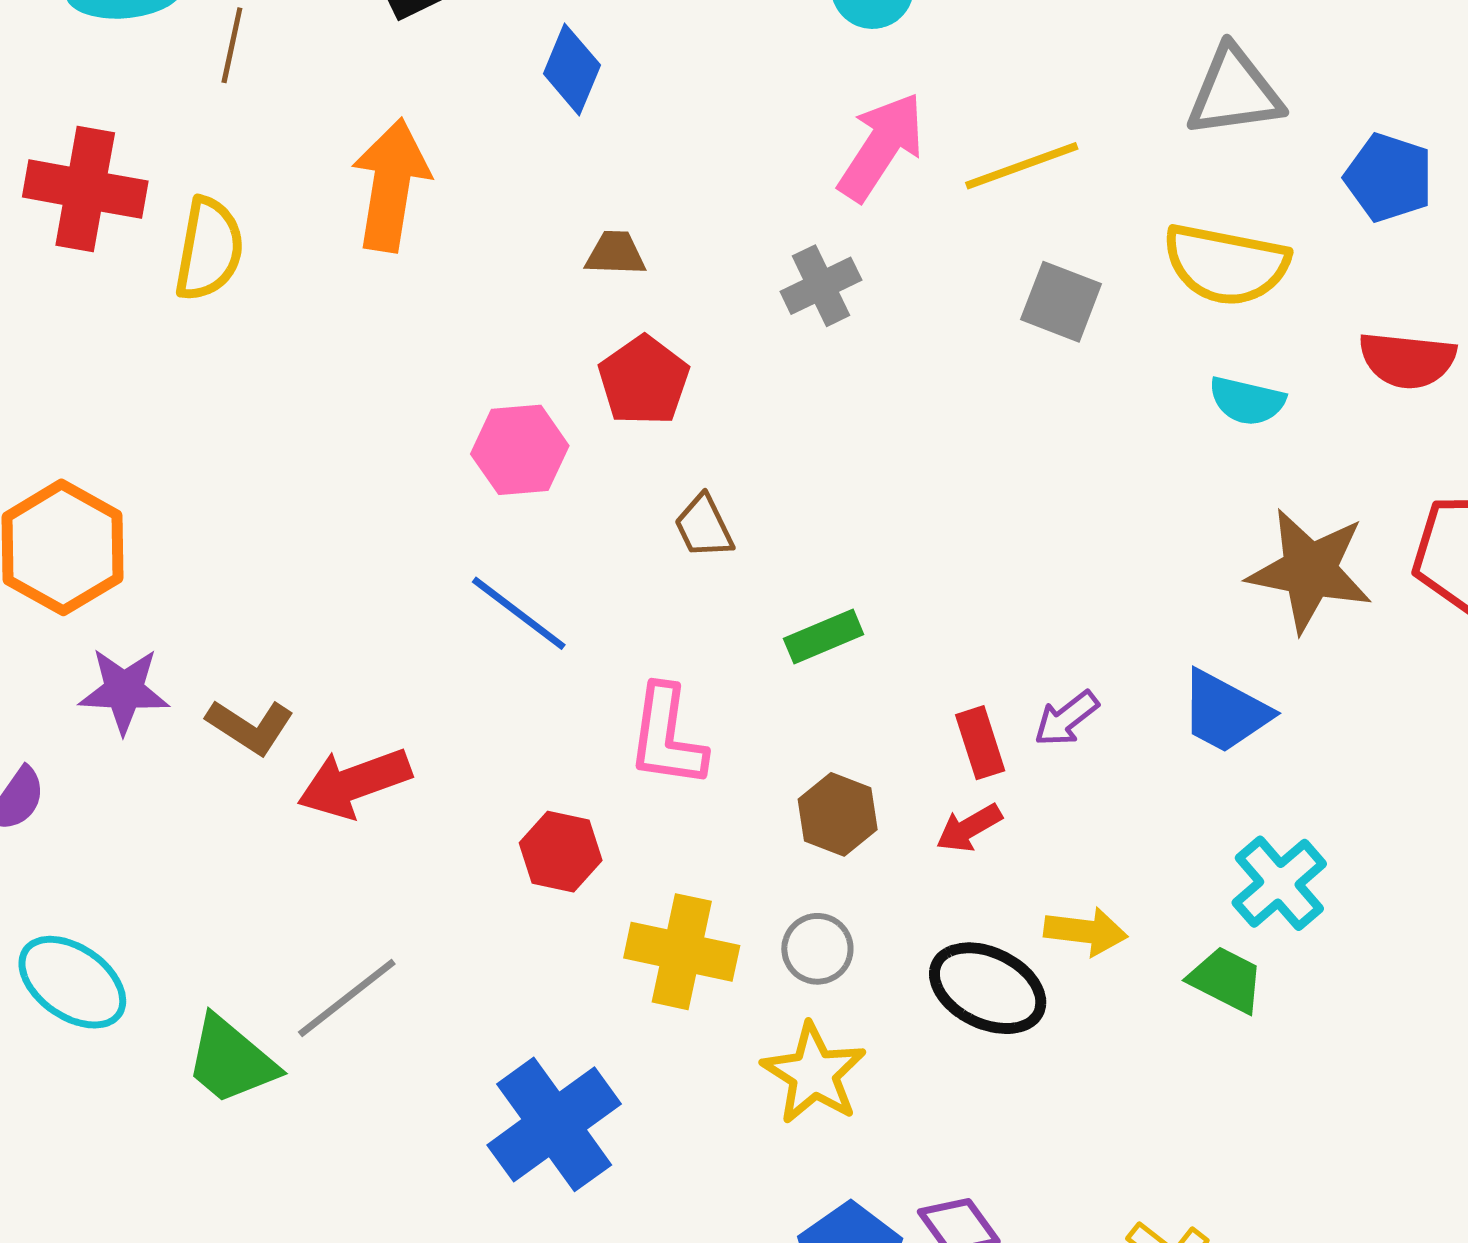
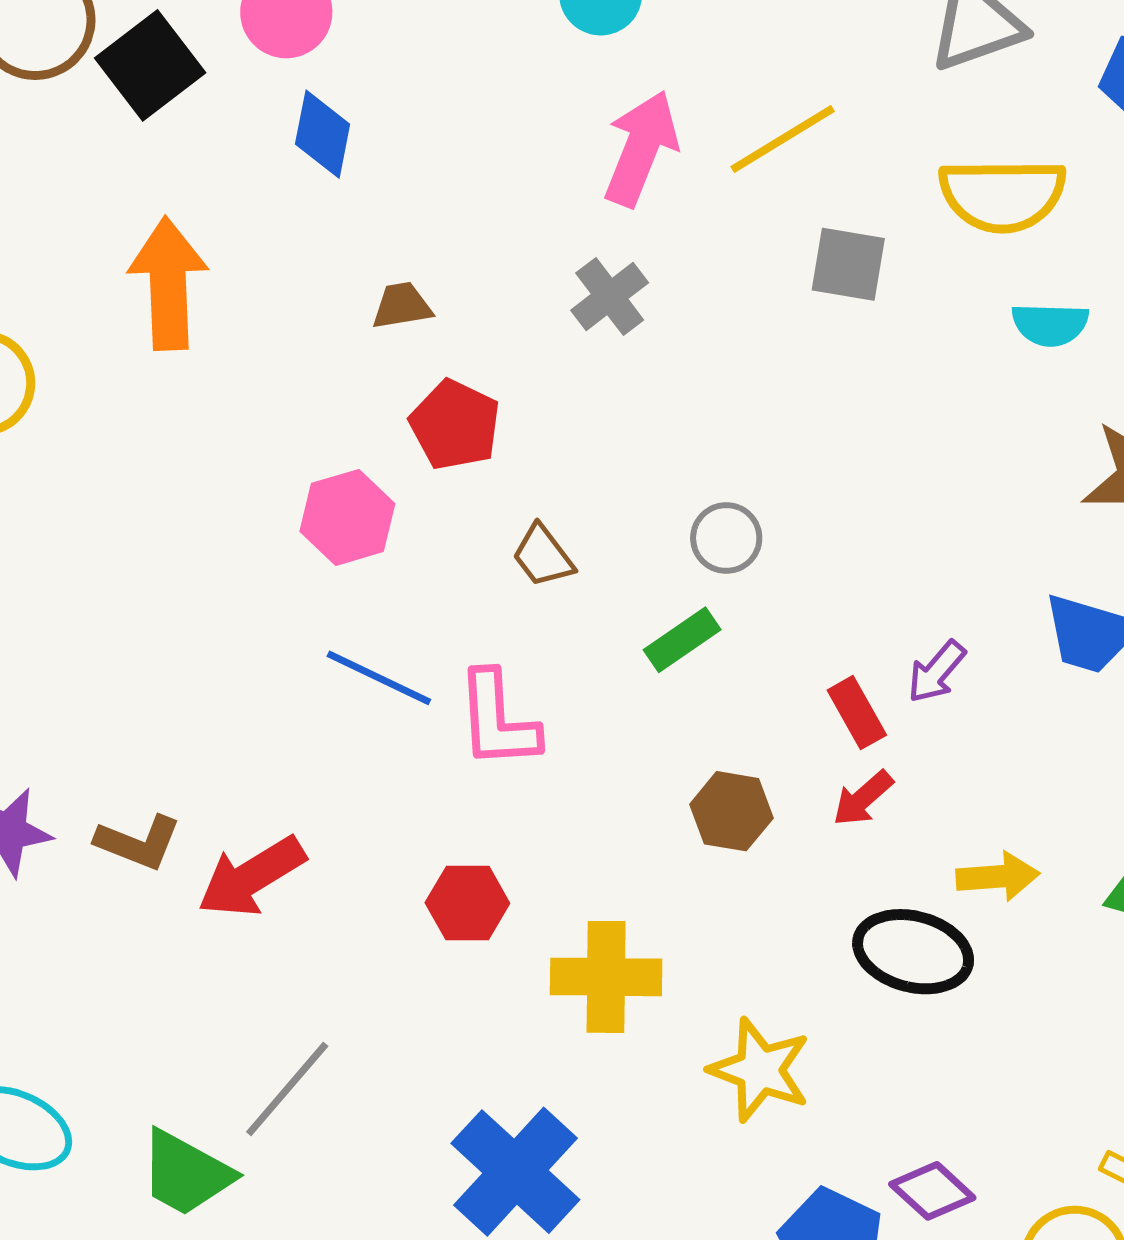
pink L-shape: (667, 736) -> (498, 720), moved
gray circle: (817, 949) -> (726, 538), moved

